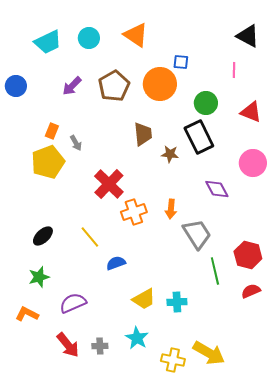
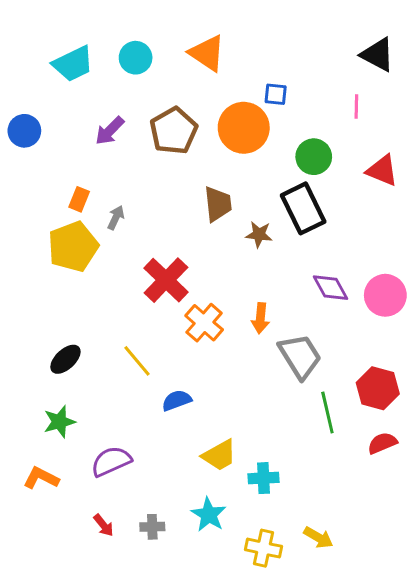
gray arrow: (76, 143) -> (116, 218), turned -126
pink circle: (253, 163) -> (385, 295), moved
orange cross: (134, 212) -> (204, 323), turned -30
cyan cross: (177, 302) -> (263, 478), moved
red arrow: (68, 345) -> (104, 525), size x0.6
yellow arrow: (209, 353) -> (318, 537), size x0.6

